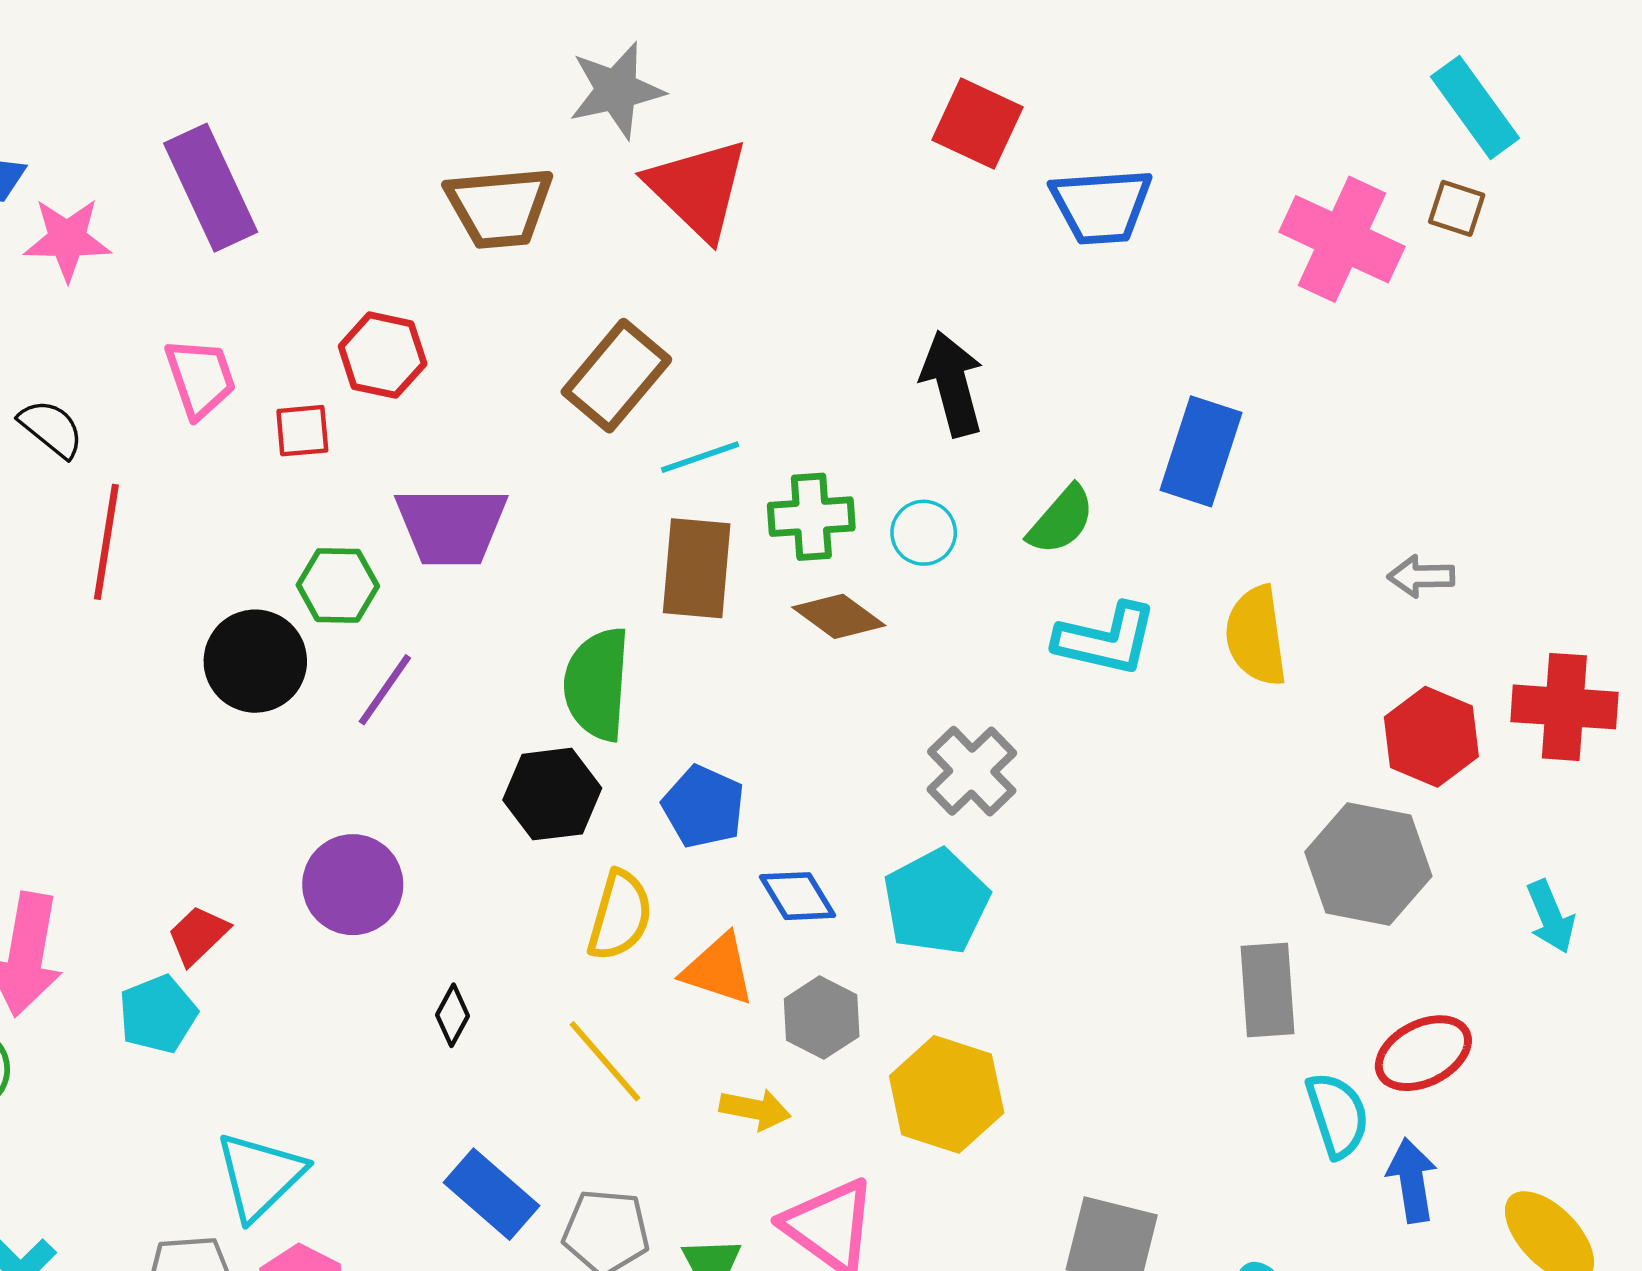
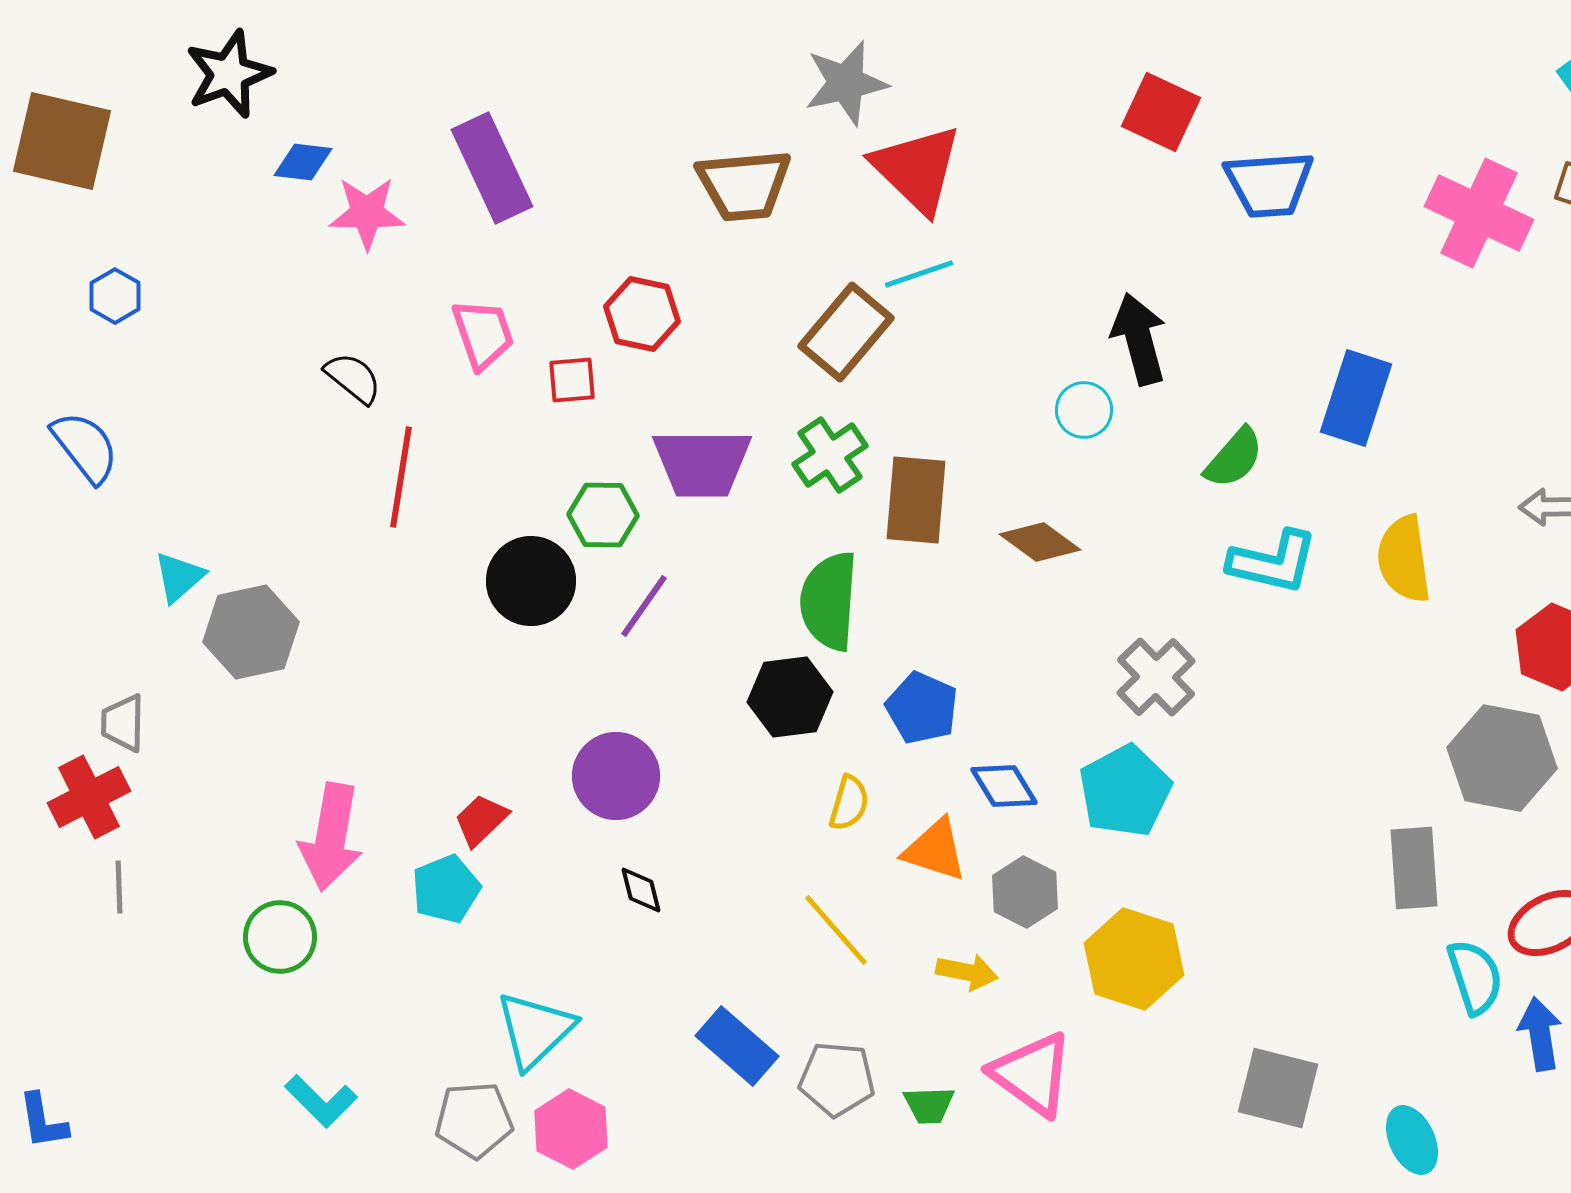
cyan line: (700, 457) -> (919, 274), moved
green cross: (811, 517) -> (830, 455), moved, turned -30
cyan circle: (924, 533) -> (1084, 410), moved
yellow semicircle: (620, 916) -> (849, 803), size x0.7
black diamond: (452, 1015) -> (641, 890), moved, turned -42

